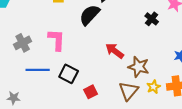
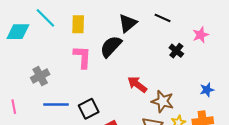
pink L-shape: (57, 40) -> (82, 57), moved
black square: (69, 74) -> (89, 109), turned 36

